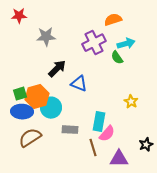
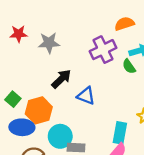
red star: (19, 16) -> (19, 34), moved
green square: (20, 94) -> (13, 99), moved, turned -32
cyan circle: (51, 108) -> (60, 136), moved
cyan rectangle: (99, 122) -> (120, 133), moved

